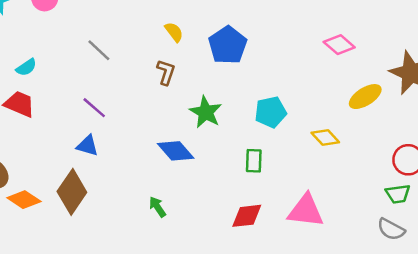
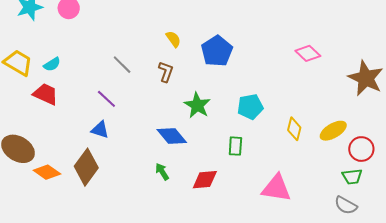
gray line: (99, 50) -> (122, 65), moved
yellow ellipse: (365, 97) -> (333, 131), moved
yellow diamond: (325, 137) -> (294, 129), turned 55
green arrow: (157, 207) -> (162, 172), moved
red diamond: (247, 216) -> (205, 180), moved

